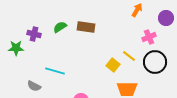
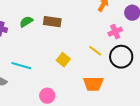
yellow square: (113, 65) -> (63, 60), moved

